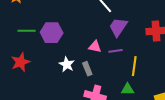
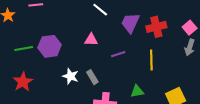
purple trapezoid: (118, 27) -> (130, 23), moved
pink triangle: (95, 47) -> (91, 40), moved
yellow line: (134, 66) -> (151, 60), moved

